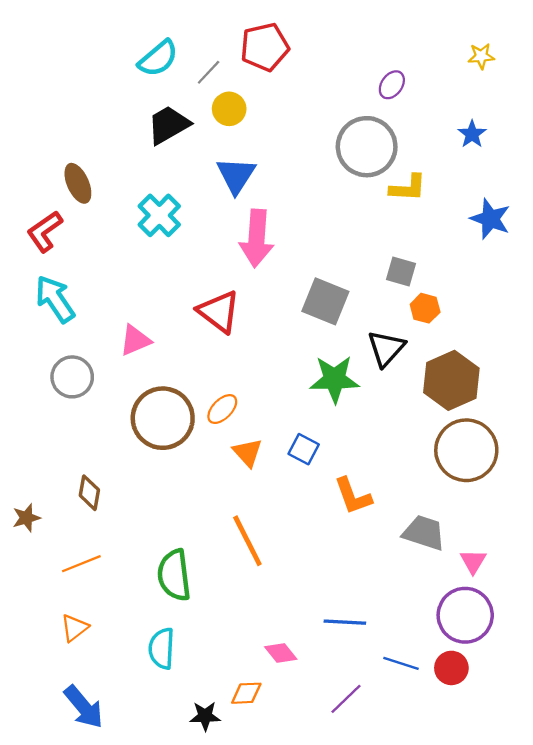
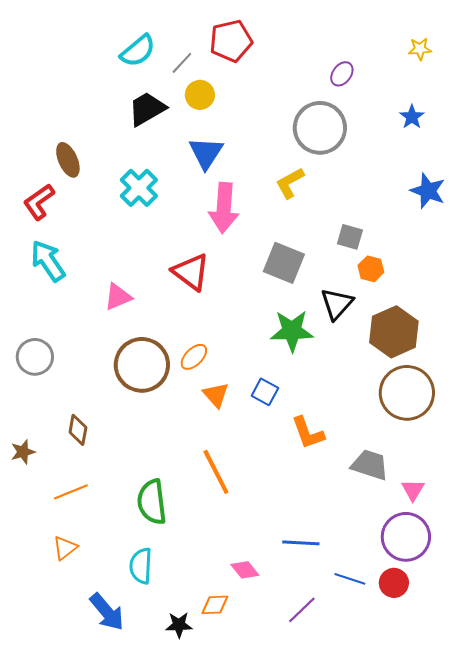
yellow L-shape: (408, 188) -> (290, 183), moved, turned 148
gray circle: (72, 377) -> (35, 357), moved
blue arrow: (84, 707) -> (107, 612), moved

